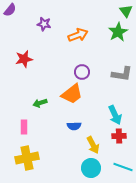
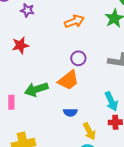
purple star: (44, 24) -> (27, 10), moved
green arrow: (40, 103) -> (36, 89), size x1.6
pink rectangle: (24, 127) -> (11, 102), moved

